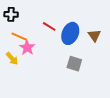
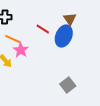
brown triangle: (94, 35) -> (70, 19), moved
gray square: (74, 64) -> (68, 85), moved, turned 35

